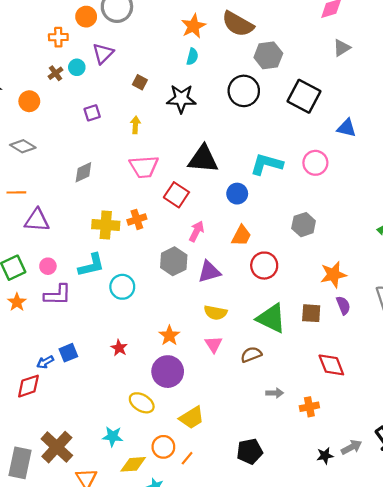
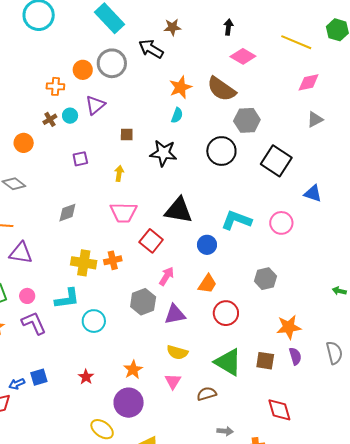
brown square: (140, 82) -> (127, 135), turned -32
purple L-shape: (58, 295) -> (34, 323), turned -120

